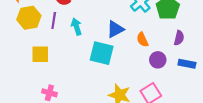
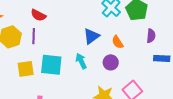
cyan arrow: (76, 27) -> (81, 61), moved
cyan square: (102, 53) -> (51, 65), moved
purple circle: (158, 60) -> (111, 62), moved

